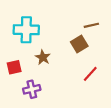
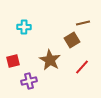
cyan cross: (26, 30) -> (24, 27), size x0.6
brown star: (43, 57) -> (50, 60), moved, size x1.5

